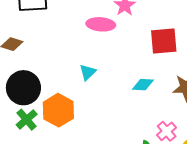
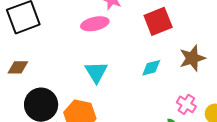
cyan triangle: (88, 72) -> (96, 72), size x1.4

